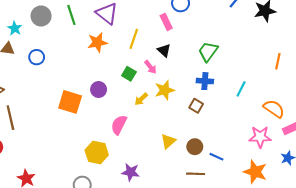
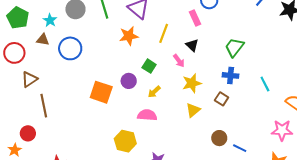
blue circle: (37, 57) -> (70, 48), size x1.5
green square: (129, 74) -> (149, 66), moved
cyan line: (241, 89) -> (265, 84), turned -56
yellow arrow: (141, 99) -> (154, 92), moved
pink semicircle: (119, 125) -> (147, 115), turned 66
yellow triangle: (168, 141) -> (193, 110), moved

